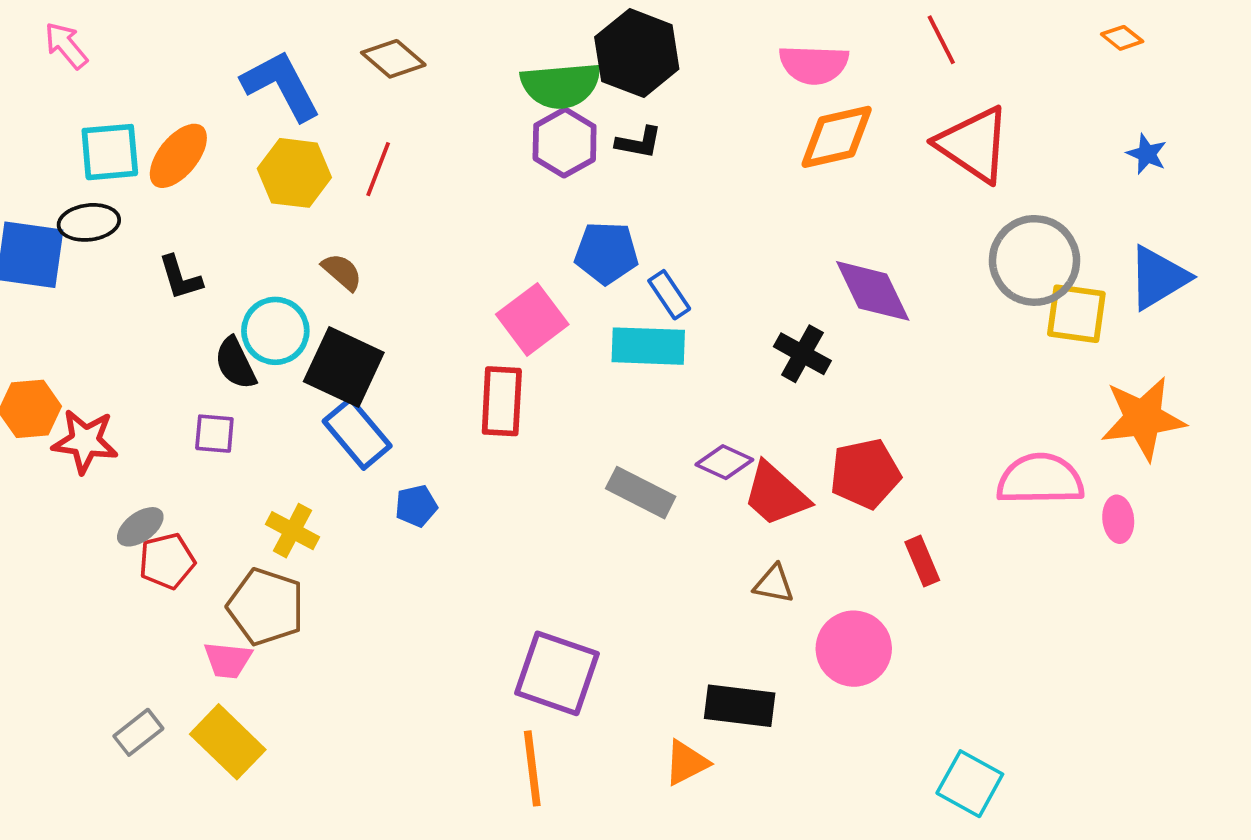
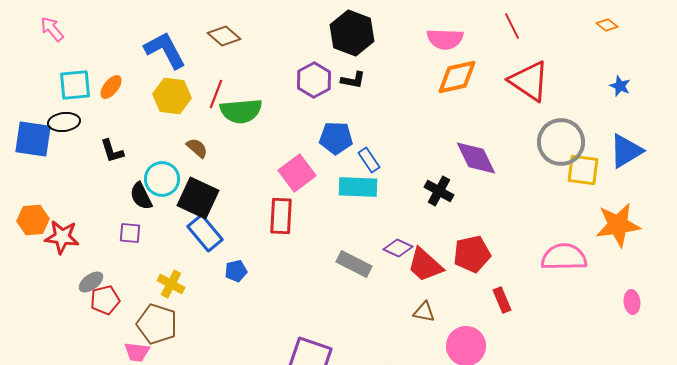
green semicircle: (561, 85) -> (241, 111), moved
orange ellipse: (178, 156) -> (111, 87), size x0.7
pink ellipse: (1118, 519) -> (632, 302), moved

